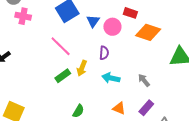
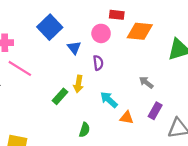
blue triangle: (93, 21) -> (74, 48), moved
pink line: (61, 46) -> (20, 68), moved
cyan arrow: (111, 78) -> (109, 100), moved, turned 42

